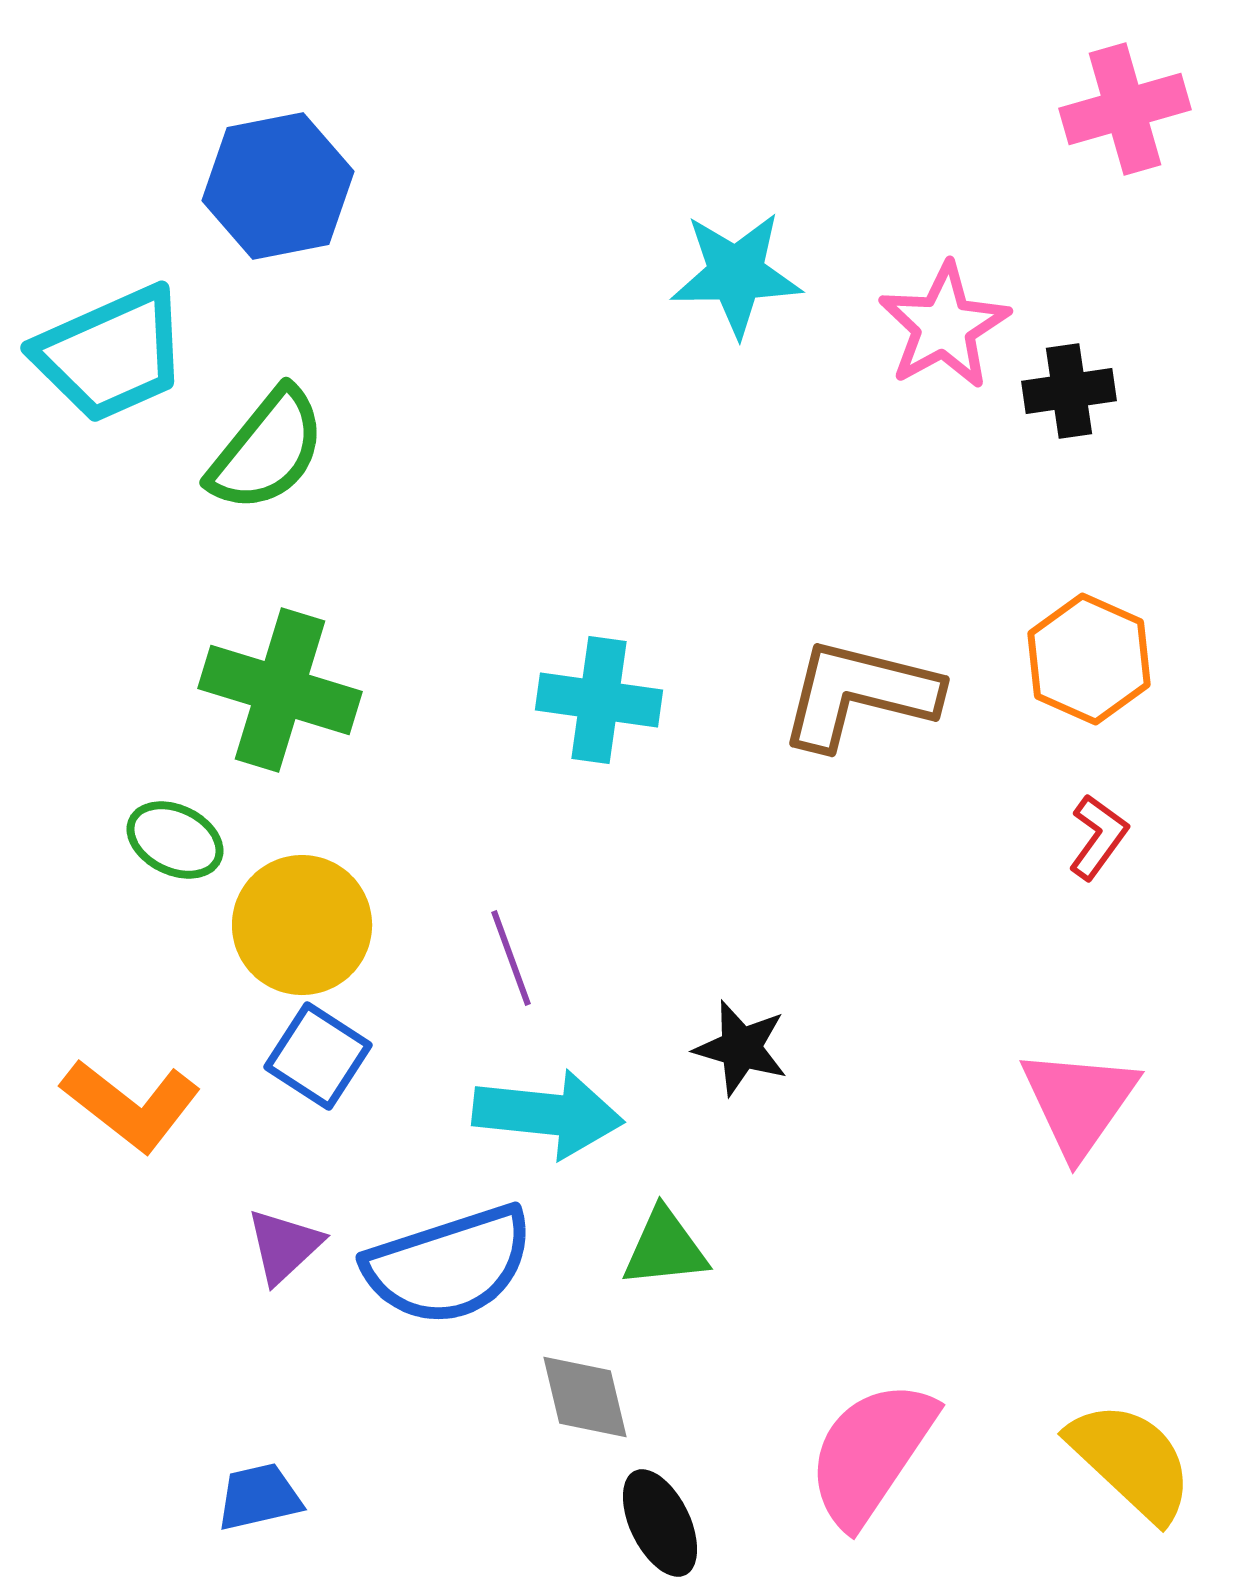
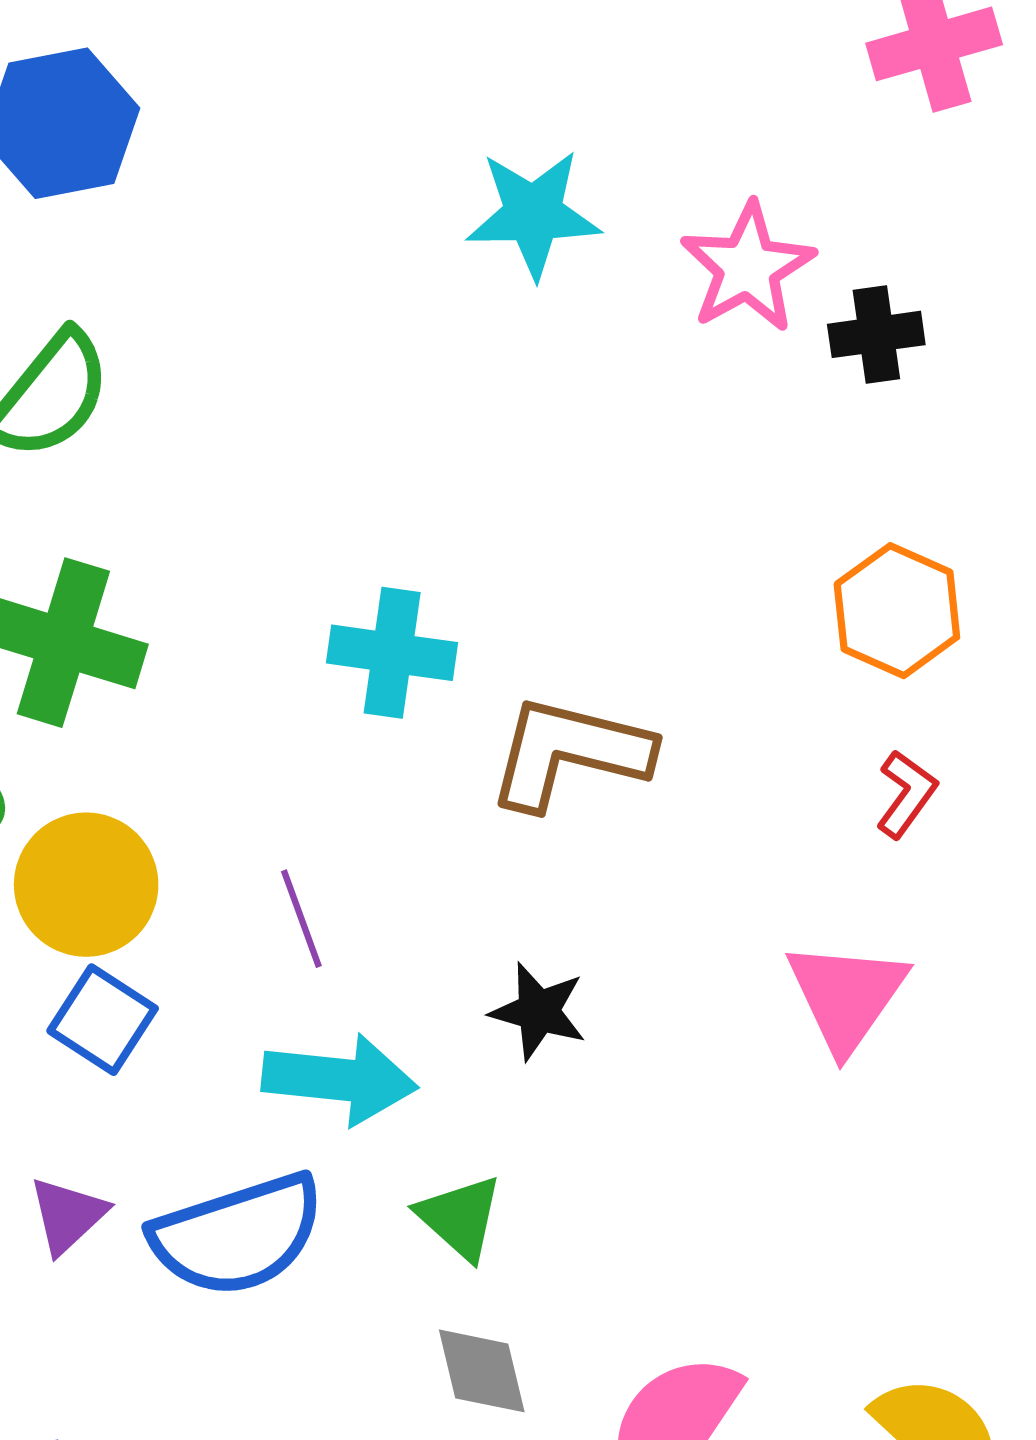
brown L-shape: (859, 694) -> (569, 753), moved
pink triangle: (1079, 1102) -> (846, 996), moved
green triangle: (665, 1248) -> (460, 1217), turned 48
gray diamond: (585, 1397) -> (482, 1371), moved

